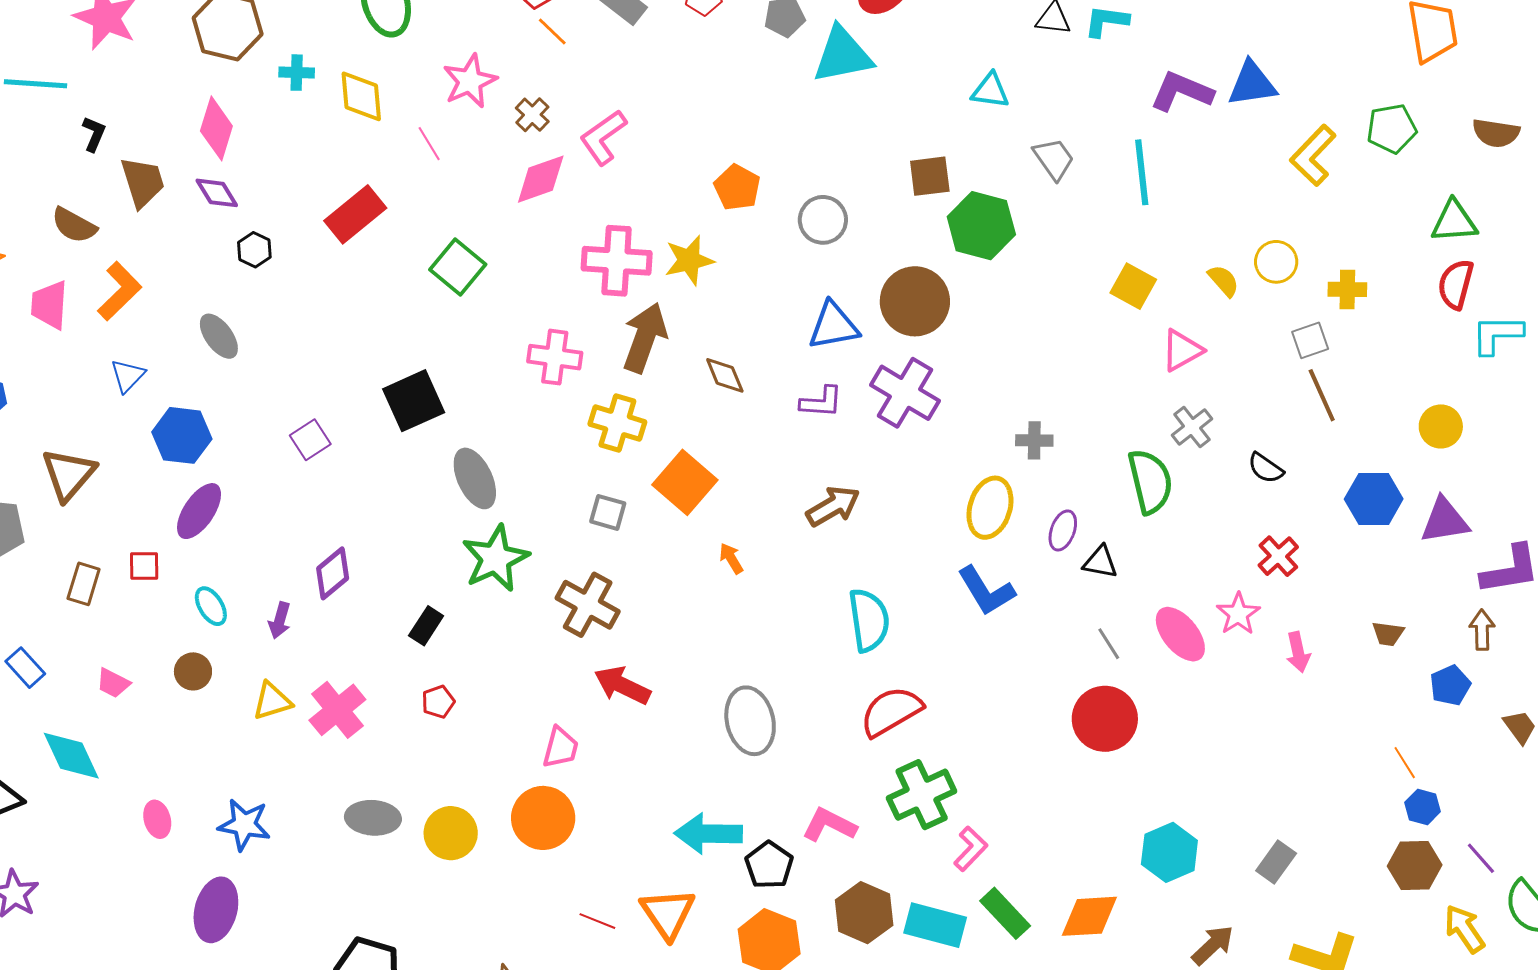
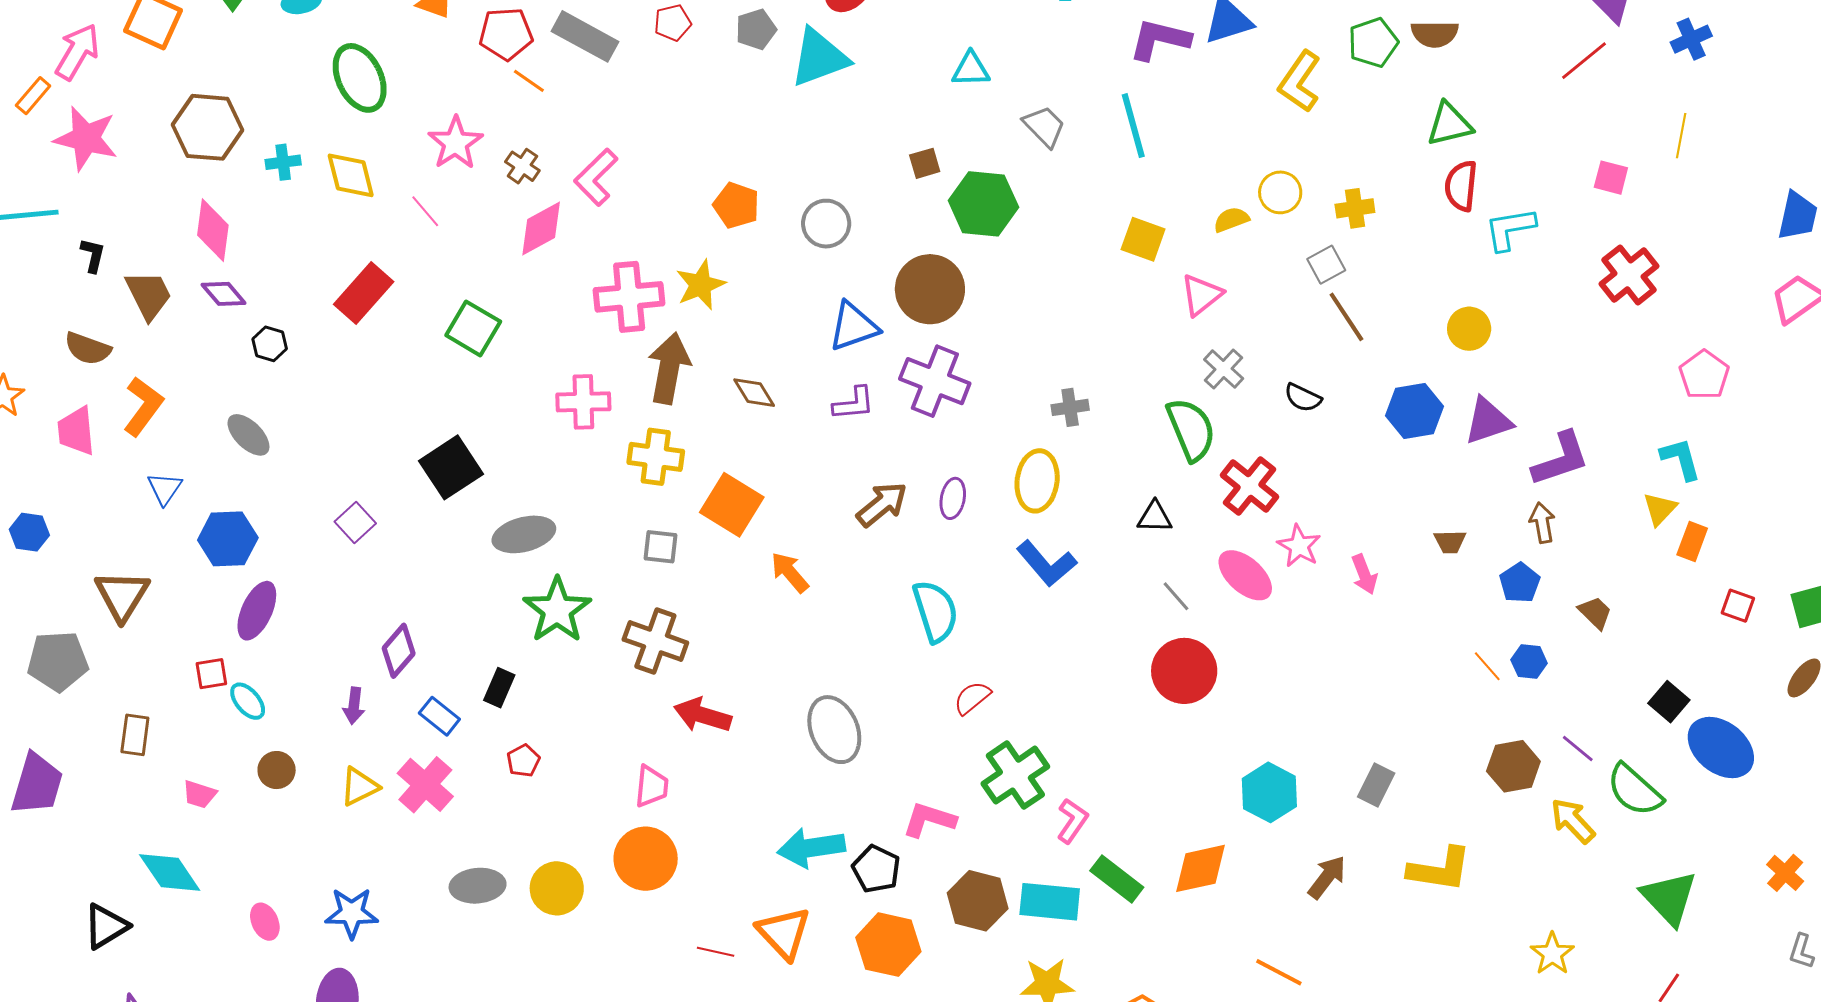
brown semicircle: (1496, 133) -> (1435, 34), moved
brown square: (930, 176) -> (925, 163), size x0.7
yellow semicircle: (1224, 281) -> (1231, 220), turned -60
gray ellipse: (475, 478) -> (524, 534), turned -70
purple ellipse: (1063, 530) -> (953, 498), moved
red cross: (1278, 556) -> (1249, 486), moved, size x1.4
orange arrow: (731, 558) -> (790, 572), size x1.4
brown rectangle: (84, 584) -> (135, 735), moved
cyan ellipse: (211, 606) -> (248, 701), moved
blue rectangle: (25, 668) -> (439, 716), moved
red semicircle: (891, 711) -> (972, 698), size x0.6
blue hexagon: (1423, 807) -> (1529, 661), moved

